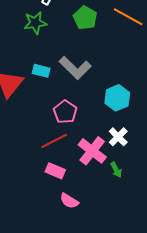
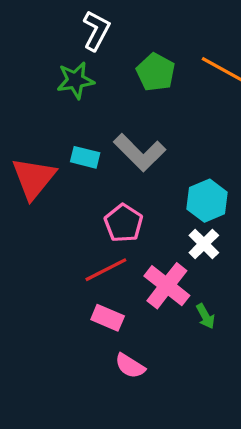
white cross: (118, 137) -> (204, 244), moved

